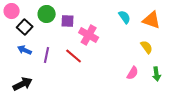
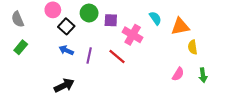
cyan semicircle: (125, 17) -> (155, 18), moved
orange triangle: (152, 20) -> (180, 26), moved, turned -30
yellow semicircle: (147, 47) -> (193, 47), turned -152

